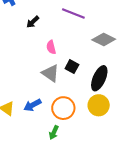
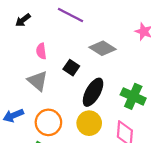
black square: (72, 67) -> (71, 68), moved

